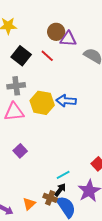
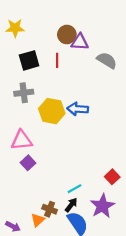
black square: (21, 56) -> (29, 60), turned 36
red line: (47, 56) -> (57, 60), turned 48
pink triangle: (14, 112) -> (22, 140), moved
brown cross: (50, 198) -> (50, 209), moved

